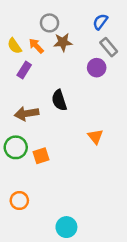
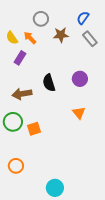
brown star: (63, 42) -> (61, 35), moved
purple circle: (97, 68) -> (80, 79), moved

